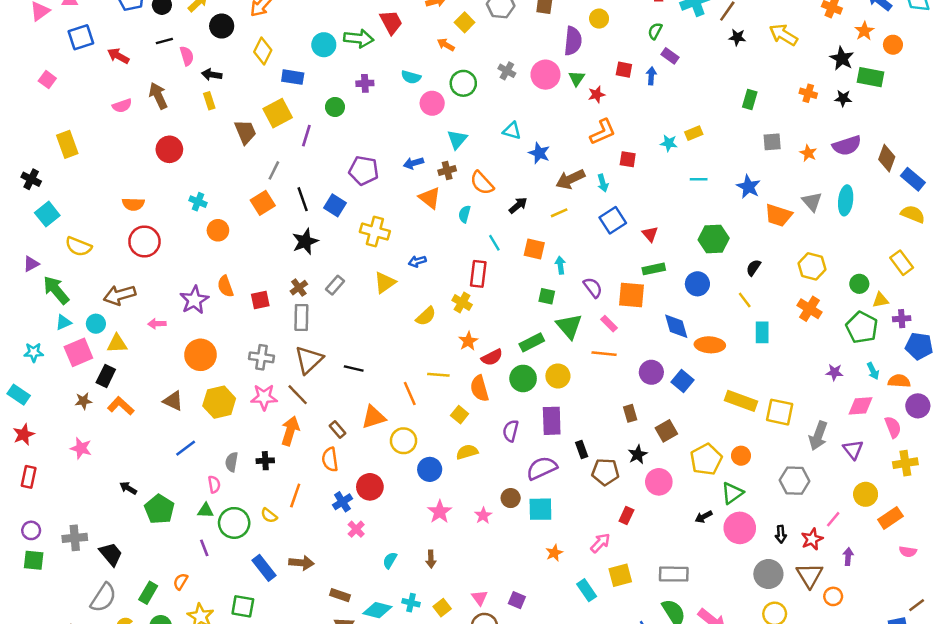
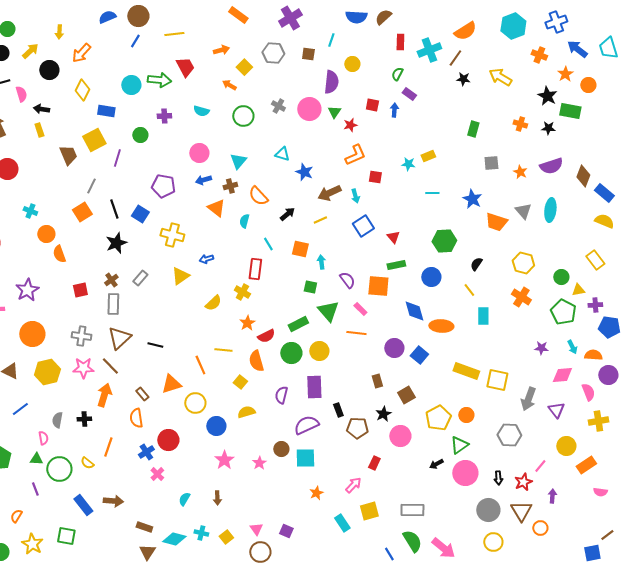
pink circle: (432, 103) -> (199, 153), moved
orange semicircle: (225, 286) -> (59, 254), moved

